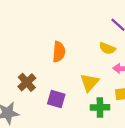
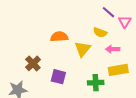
orange semicircle: (59, 52) -> (59, 37), turned -96
yellow triangle: (89, 83) -> (83, 49), moved

